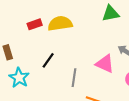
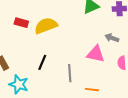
red rectangle: (35, 24) -> (21, 23), moved, turned 48

